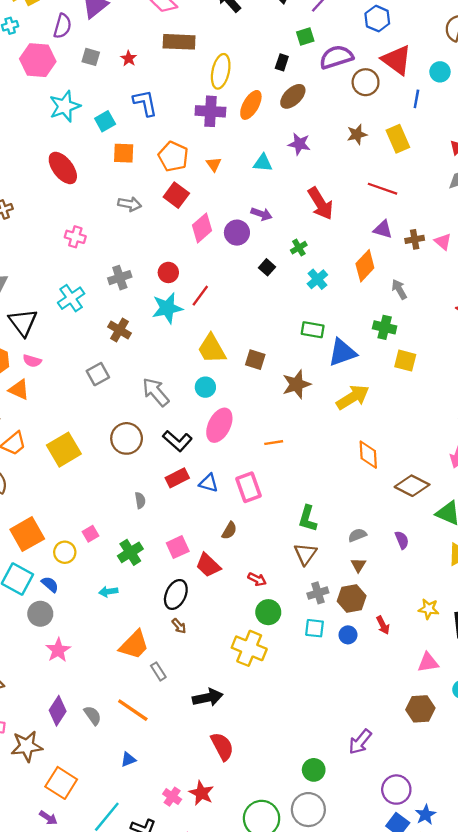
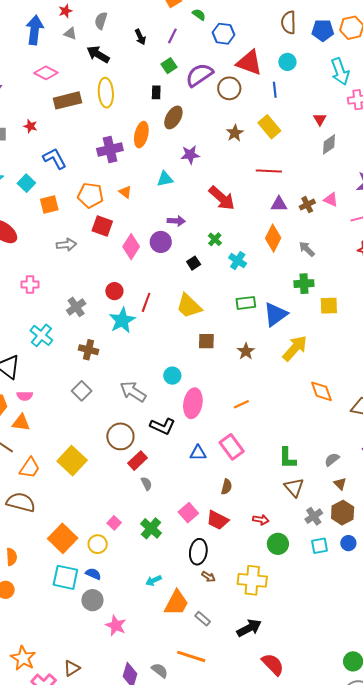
yellow ellipse: (221, 71) -> (106, 93), moved
black square: (267, 267) -> (194, 263), turned 32
yellow trapezoid: (212, 349) -> (189, 306), moved
brown star: (296, 384) -> (246, 351), size x0.7
red rectangle: (177, 478) -> (138, 461), moved
cyan arrow: (108, 592) -> (154, 580), moved
yellow cross: (249, 648) -> (252, 580), moved

